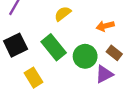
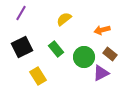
green rectangle: (54, 47) -> (56, 49), size x0.7

